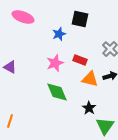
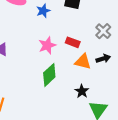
blue star: (59, 34) -> (43, 11), moved
green diamond: (57, 92) -> (49, 75), turned 70

